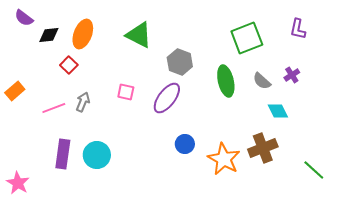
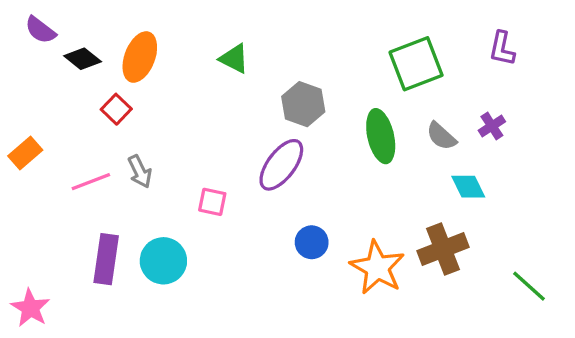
black diamond: (49, 35) -> (83, 59), turned 45
green triangle: (139, 35) -> (234, 59), size x0.7
pink square: (126, 92) -> (212, 202), moved
gray arrow: (83, 102) -> (140, 172), turned 132

